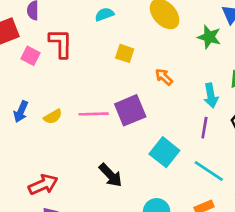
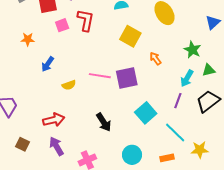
green star: (209, 37) -> (192, 50), moved
yellow square: (125, 53) -> (130, 36), size x1.5
pink square: (30, 56) -> (62, 25), turned 32
cyan arrow: (211, 96) -> (187, 78), turned 30
yellow semicircle: (53, 117) -> (69, 85), moved

